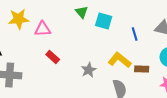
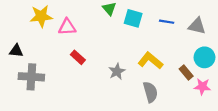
blue line: (135, 34) -> (167, 22), moved, turned -64
brown rectangle: (142, 69) -> (186, 72), moved, turned 48

